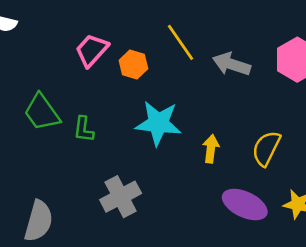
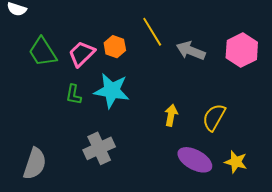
pink trapezoid: (92, 50) -> (82, 54), moved
green trapezoid: (42, 112) -> (43, 52), moved
cyan star: (158, 123) -> (112, 91), moved

